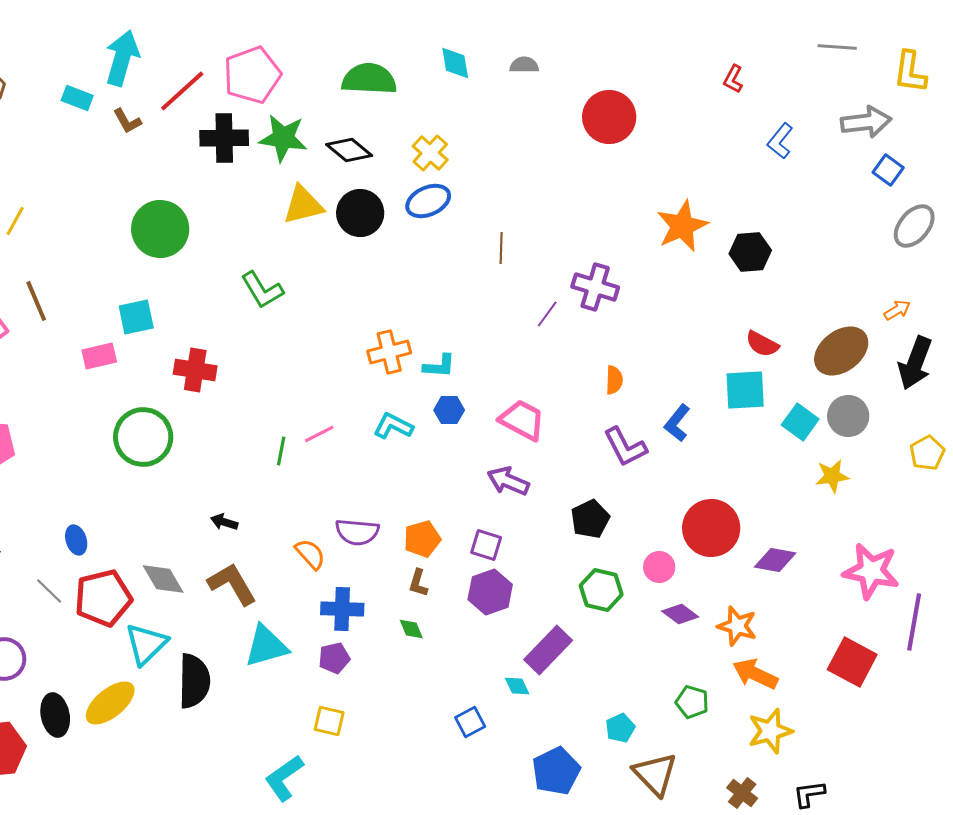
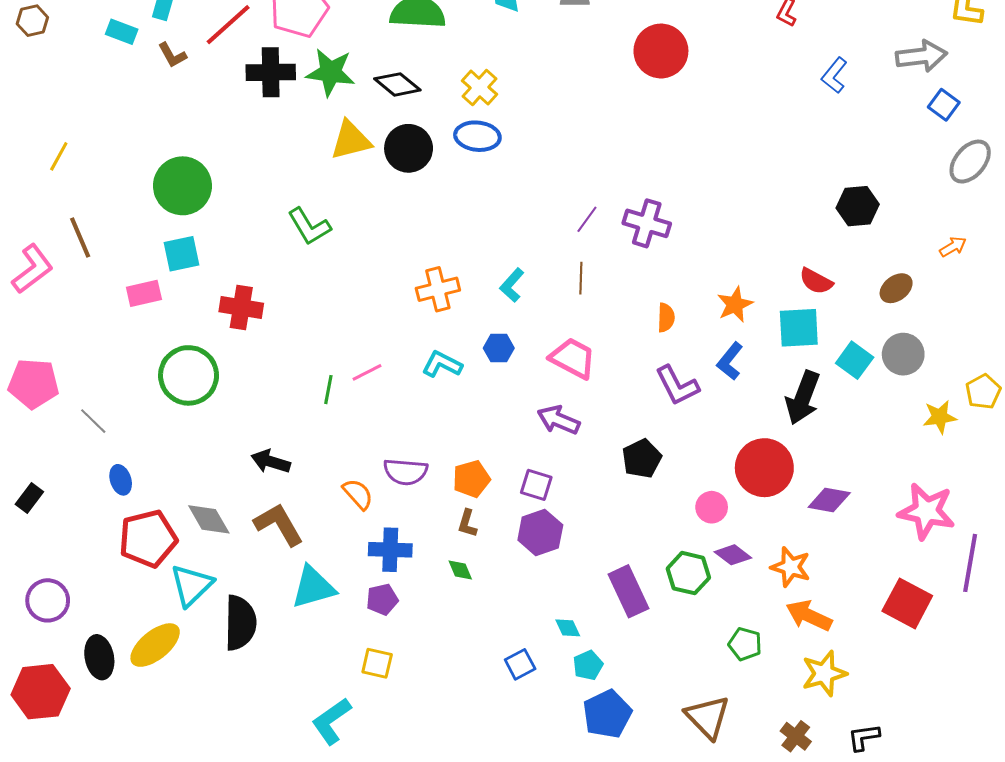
blue ellipse: (428, 201) -> (477, 136), turned 30
orange star: (682, 226) -> (735, 304), moved, size x0.7
green circle: (160, 229) -> (182, 186), moved
brown line: (501, 248) -> (581, 278), moved
black hexagon: (750, 252) -> (858, 206), moved
purple line: (547, 314) -> (587, 219), moved
brown ellipse: (841, 351) -> (896, 288), size x0.6
black arrow: (915, 363) -> (803, 398), moved
cyan L-shape: (439, 366) -> (512, 285), moved, turned 128
yellow star: (832, 476) -> (940, 417), moved
black arrow: (224, 522) -> (271, 462), size x1.4
green hexagon: (601, 590) -> (688, 573), moved
gray line: (49, 591) -> (93, 421), moved
purple rectangle: (548, 650) -> (628, 591), moved, turned -69
cyan pentagon: (620, 728) -> (588, 665), moved

